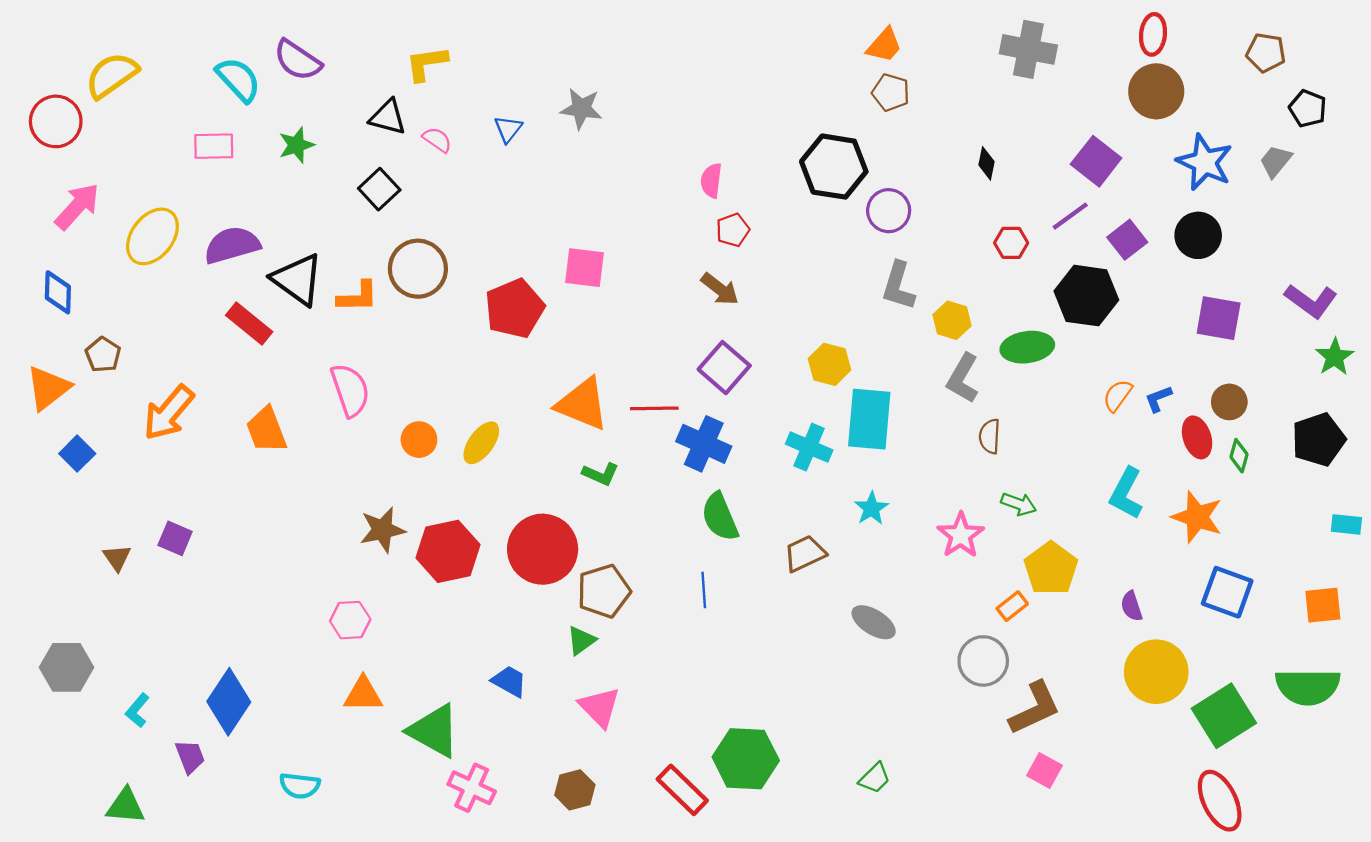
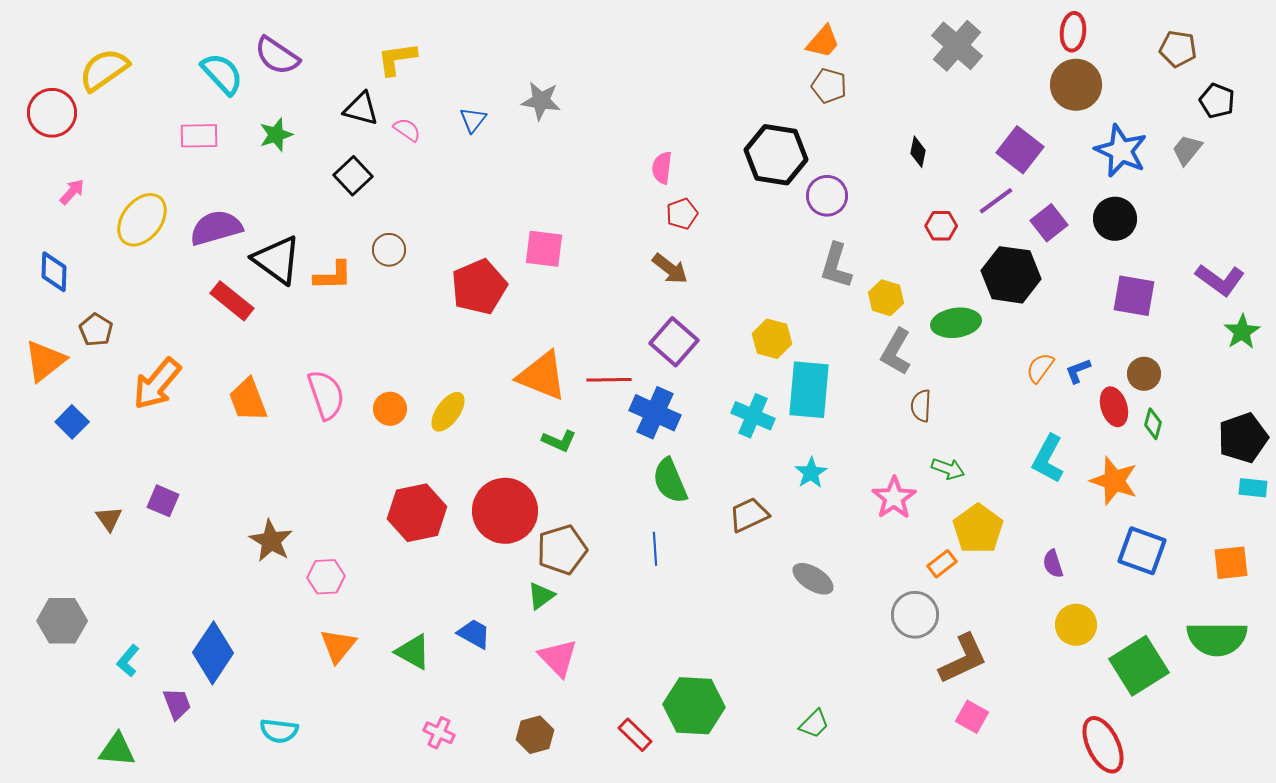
gray cross: (1028, 49) -> (957, 46), turned 30
pink arrow: (77, 206) -> (72, 192), size x0.6
brown circle: (418, 269) -> (389, 250), size x0.6
pink semicircle: (350, 390) -> (326, 395), moved
black pentagon: (1318, 440) -> (1243, 438), moved
brown star: (382, 530) -> (271, 541), moved, turned -30
yellow circle: (1156, 672) -> (1076, 625), size x0.7
orange triangle: (363, 694) -> (338, 646), turned -51
green triangle: (434, 731) -> (413, 652), moved, size x0.7
pink cross: (472, 788) -> (439, 733), size x0.7
red rectangle: (682, 790) -> (635, 735), size x0.7
red ellipse: (1220, 801) -> (1103, 745), moved

